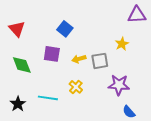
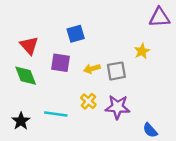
red triangle: (17, 29) -> (29, 45), moved
blue square: (65, 29) -> (76, 34), turned 35
purple star: (119, 85) -> (118, 107), moved

